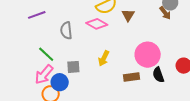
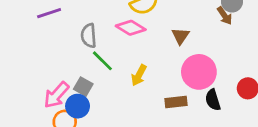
brown triangle: (128, 15) -> (180, 36), moved
green line: (46, 54) -> (102, 61), moved
gray square: (73, 67) -> (83, 87), moved, turned 32

